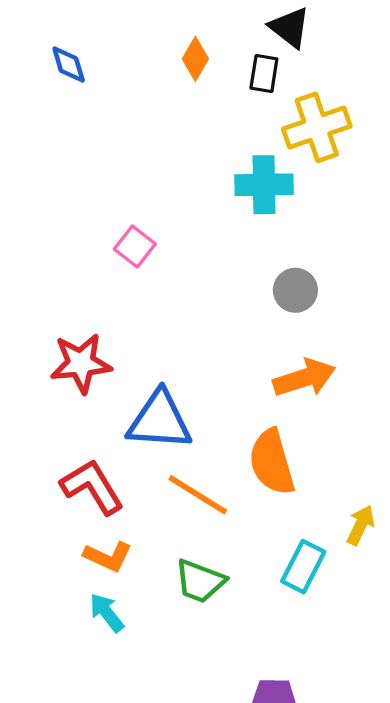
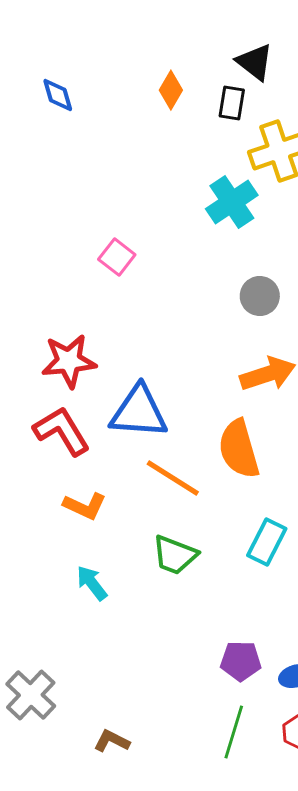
cyan cross: (264, 185) -> (232, 202), turned -33
red L-shape: (92, 487) -> (62, 431), moved
orange L-shape: (108, 556) -> (85, 506), moved

